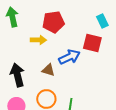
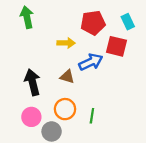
red pentagon: (53, 22) -> (93, 23), moved
yellow arrow: (38, 40) -> (66, 43), moved

